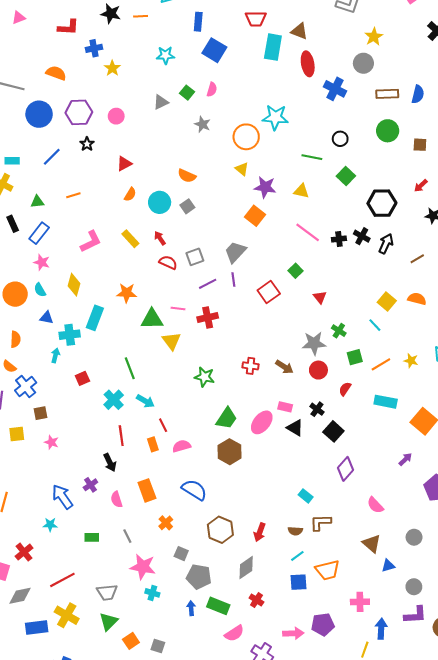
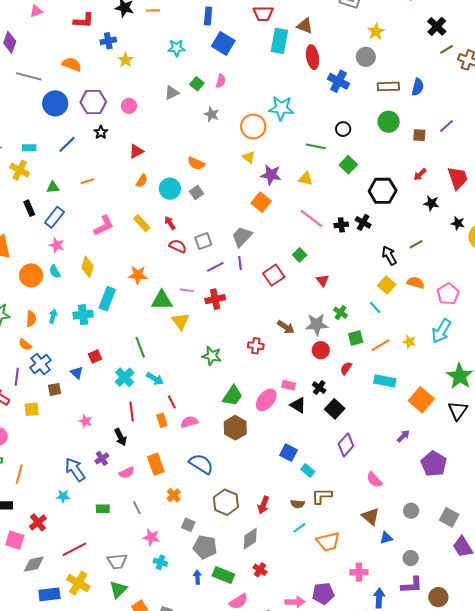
black arrow: (386, 244) -> (389, 256), moved, turned -54
blue triangle: (46, 318) -> (77, 373), moved, turned 32
cyan arrow: (55, 355) -> (53, 316), moved
brown arrow: (284, 367) -> (286, 327), moved
pink star: (51, 442) -> (85, 421), moved
pink semicircle: (117, 499) -> (127, 473), turned -98
pink star: (143, 567) -> (151, 537), size x0.7
blue square: (298, 582) -> (288, 453), moved, turned 30

